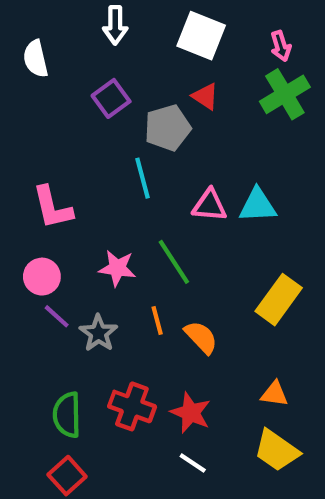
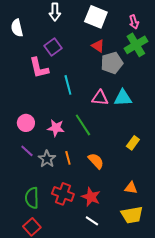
gray pentagon: (168, 128) -> (112, 63), moved
pink L-shape: (52, 207) -> (39, 68), moved
pink circle: (42, 277) -> (26, 123), moved
yellow rectangle: (279, 300) -> (133, 143), size x0.6
orange line: (157, 321) -> (68, 158), moved
yellow trapezoid: (277, 450) -> (132, 215), turned -45

